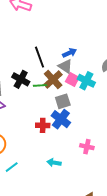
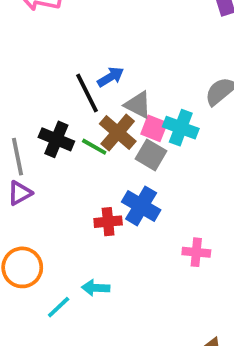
blue arrow: (70, 53) -> (111, 77), moved
green line: (40, 85) -> (94, 147), turned 40
gray square: (63, 101) -> (151, 155), moved, turned -35
cyan arrow: (54, 163) -> (96, 288), moved

